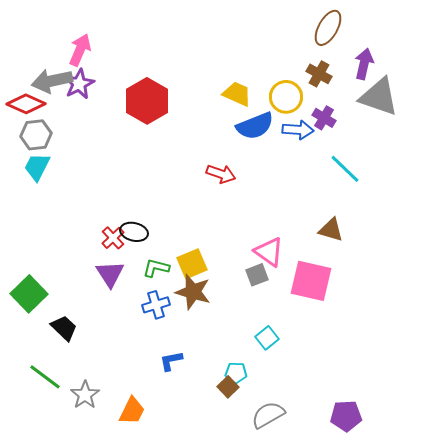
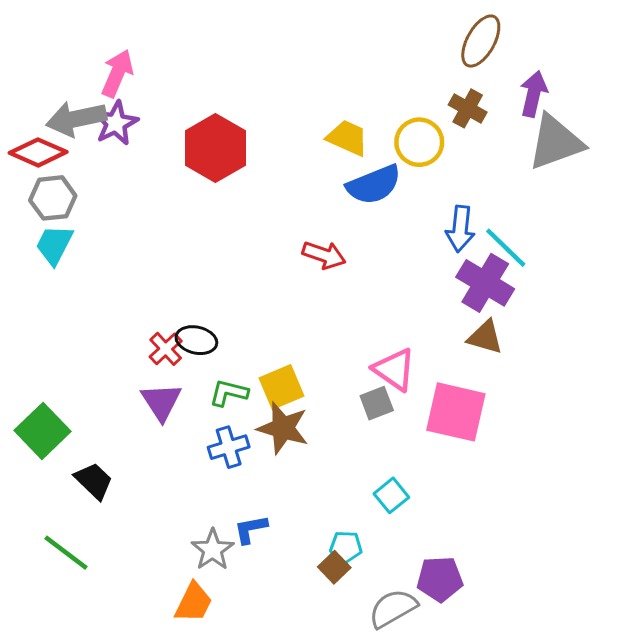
gray triangle: (379, 97) -> (556, 142), turned -39
purple cross: (324, 118) -> (485, 283), moved, size x1.6
blue arrow: (298, 130) -> (460, 229), moved, turned 92
gray star: (85, 395) -> (213, 550), moved
purple pentagon: (346, 416) -> (440, 579), moved

